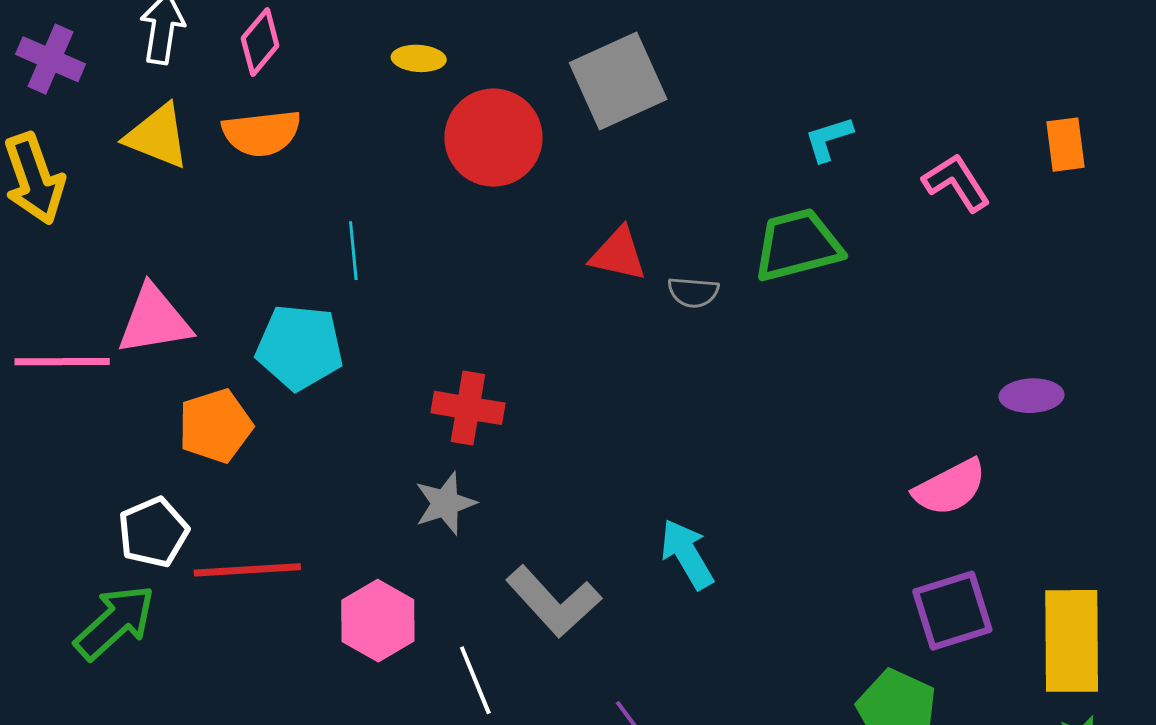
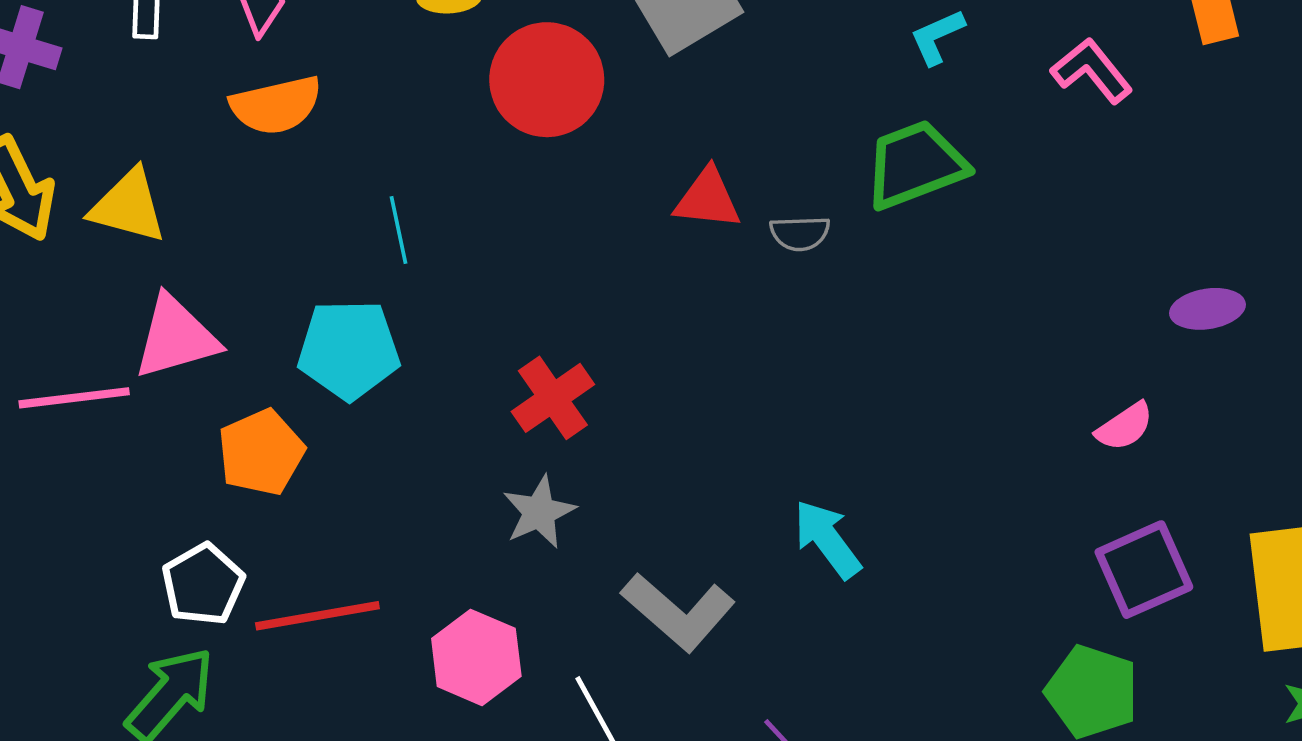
yellow triangle: (157, 136) -> (128, 206), moved
red cross: (468, 408) -> (553, 398), turned -38
pink semicircle: (950, 487) -> (1125, 427), size x0.7

